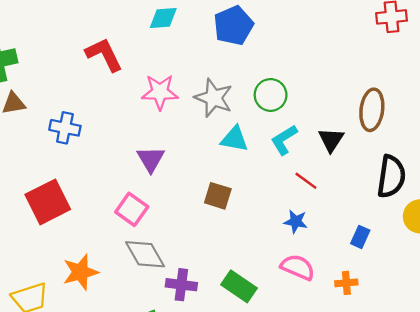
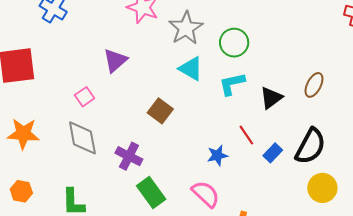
brown ellipse: (372, 110) -> (314, 85), size x0.7
red line: (306, 181) -> (246, 135), moved
pink square: (132, 209) -> (85, 97), size x0.7
blue star: (296, 222) -> (217, 155), turned 30
blue rectangle: (360, 237) -> (273, 153), moved
purple cross: (181, 285) -> (129, 156), moved

